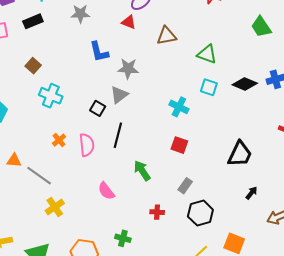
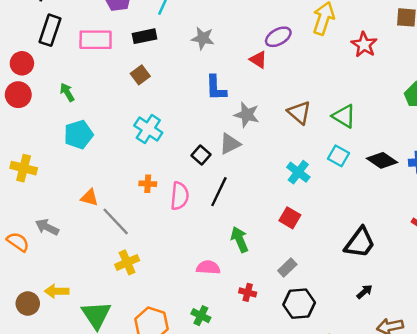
brown triangle: (167, 36) -> (299, 113), moved, turned 40
brown square: (33, 66) -> (140, 75), moved
orange cross: (59, 140) -> (148, 184), turned 32
pink semicircle: (106, 191) -> (208, 267), moved, turned 120

